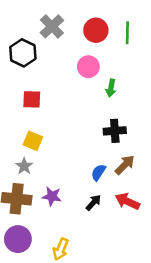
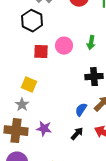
black hexagon: (23, 53) -> (32, 21), moved
pink circle: (88, 67) -> (64, 46), moved
red square: (32, 99) -> (41, 52), moved

